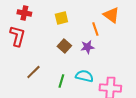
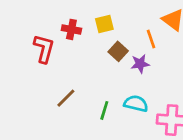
red cross: (24, 13) -> (71, 29), moved
brown square: (64, 46) -> (118, 51), moved

